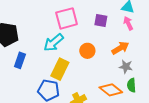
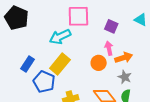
pink arrow: (128, 23) -> (109, 48), moved
orange circle: (87, 51) -> (99, 63), moved
blue rectangle: (20, 60) -> (28, 64), moved

